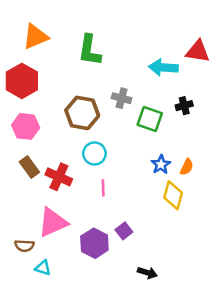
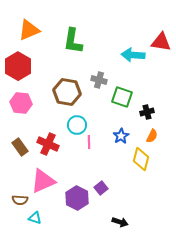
black cross: (184, 106) -> (147, 112), moved
blue star: (161, 165) -> (121, 136), moved
brown rectangle: (29, 167) -> (20, 147), moved
pink line: (103, 188) -> (89, 142), moved

